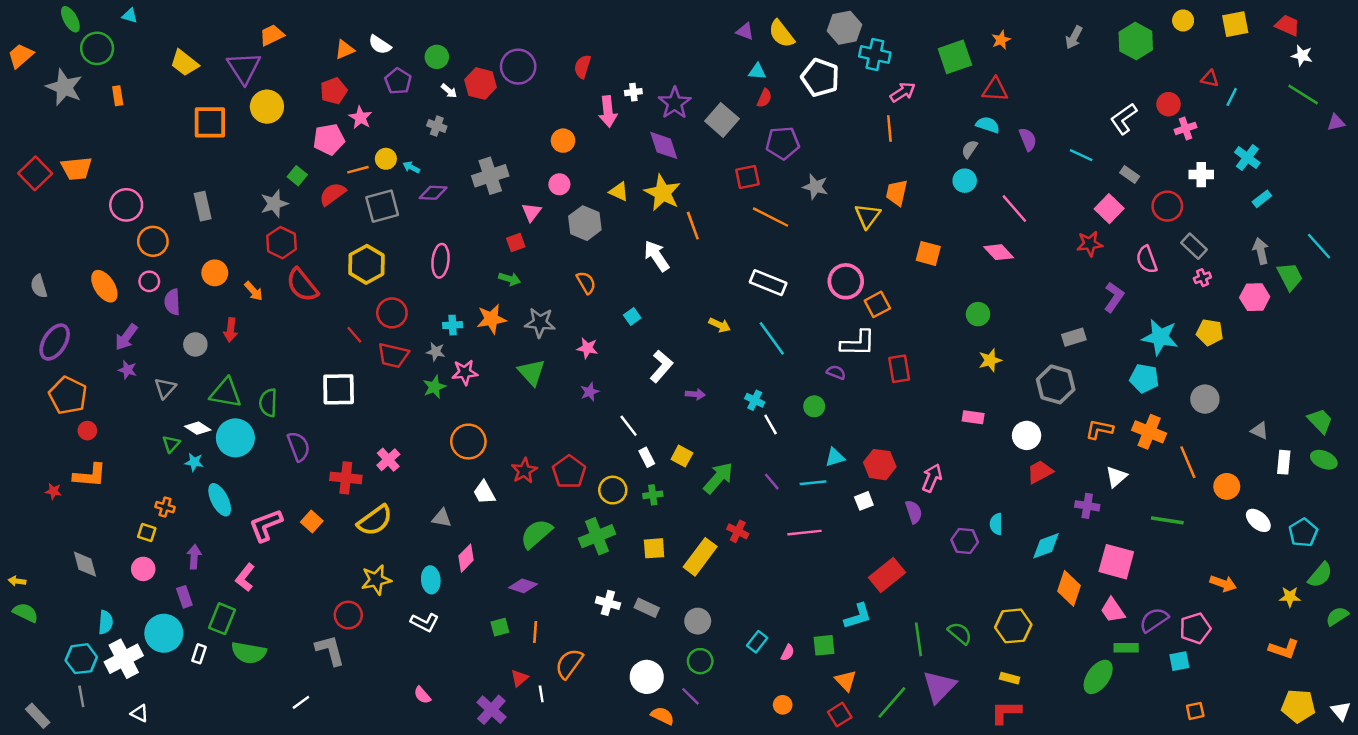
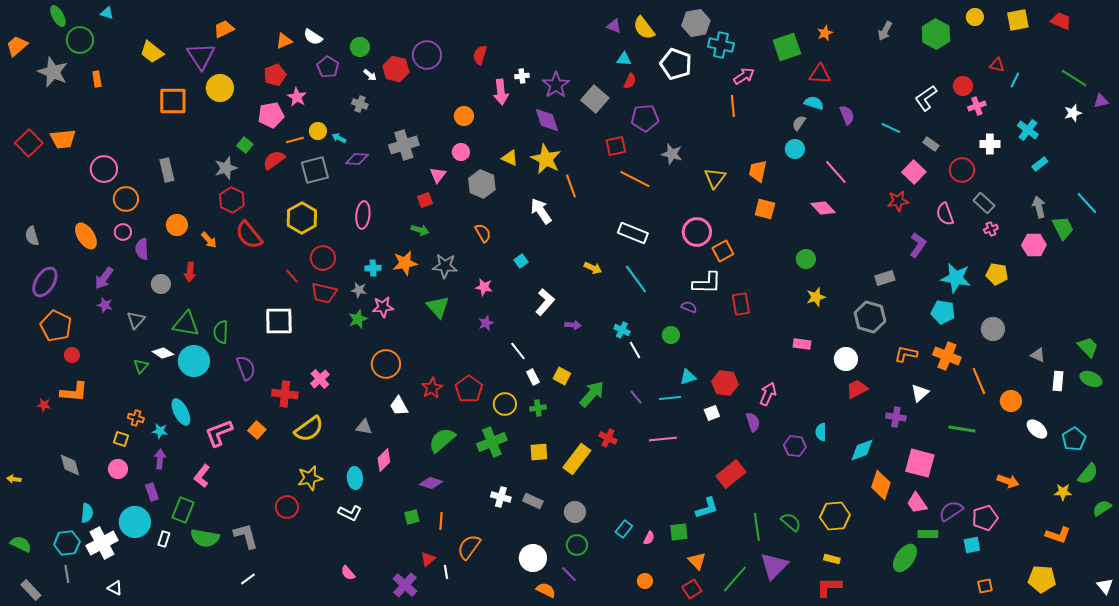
white star: (1302, 56) -> (1073, 113), moved, turned -30
orange trapezoid: (897, 193) -> (758, 171), moved
cyan star: (194, 462) -> (160, 431), moved
green semicircle: (25, 613) -> (21, 544), moved
gray L-shape: (330, 650) -> (246, 536), moved
yellow pentagon: (1298, 706) -> (1042, 579), moved

